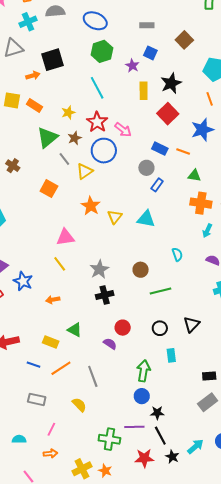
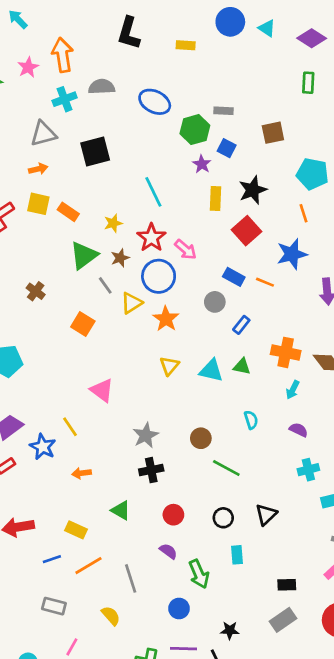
brown square: (184, 40) -> (273, 133), turned 30
green hexagon: (102, 51) -> (195, 130), moved
orange arrow: (33, 76) -> (38, 169), moved
green triangle: (194, 176) -> (242, 367), moved
blue rectangle: (157, 185) -> (241, 325), moved
orange star: (91, 206) -> (166, 319), moved
pink triangle: (65, 237) -> (102, 390), turned 42
yellow line: (60, 264) -> (70, 427), moved
green line: (160, 291) -> (226, 468), turned 40
green triangle: (75, 330) -> (121, 510), moved
purple semicircle: (110, 344) -> (168, 551), moved
blue line: (34, 365) -> (52, 559), turned -40
green arrow: (144, 371) -> (199, 574), turned 145
blue circle: (142, 396) -> (179, 608), moved
black star: (157, 413) -> (230, 630), moved

